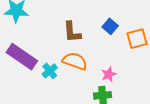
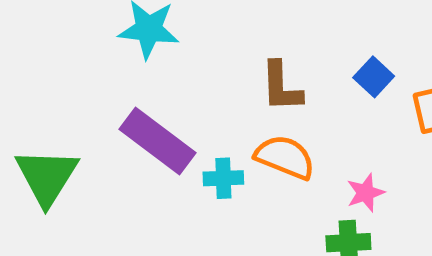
cyan cross: (50, 71) -> (223, 178), turned 35

